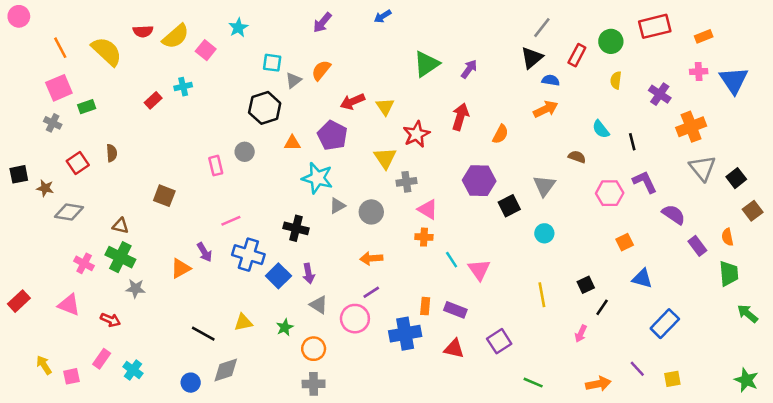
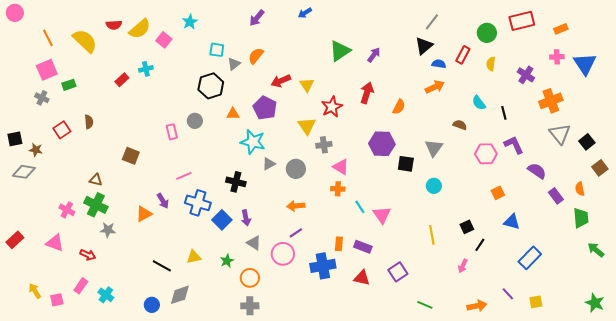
red rectangle: (577, 55) -> (463, 55), moved
black square: (509, 206) -> (406, 164), turned 36
gray diamond: (69, 212) -> (24, 172), moved

